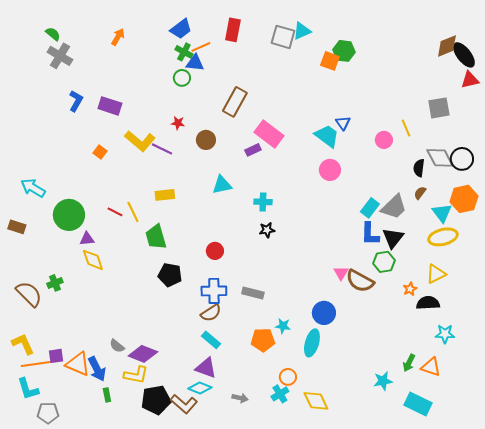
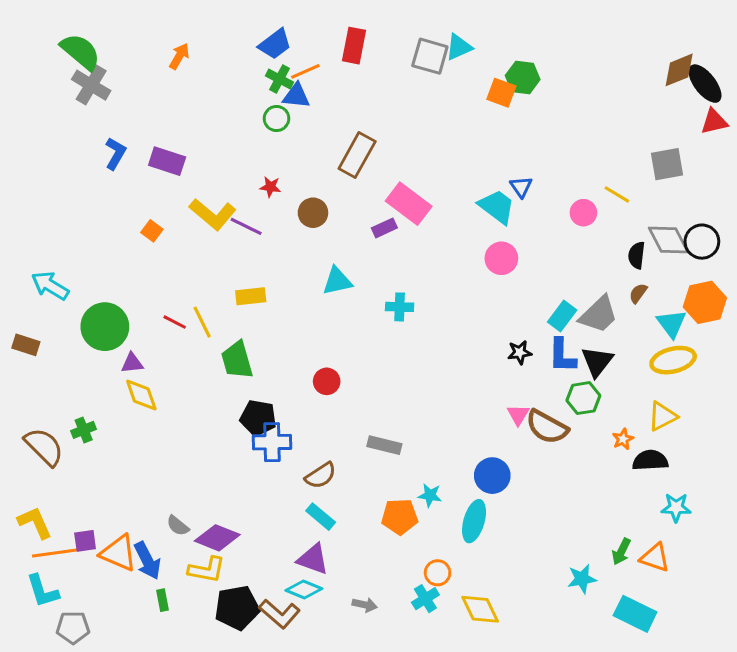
green semicircle: (53, 34) -> (81, 52), size x1.8
yellow line: (406, 128) -> (617, 194), turned -36
black star: (267, 230) -> (520, 352), moved
blue cross: (214, 291) -> (272, 442), moved

